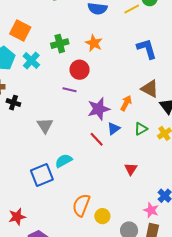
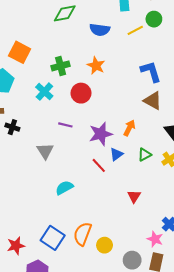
cyan cross: (31, 60) -> (44, 92), moved
brown triangle: (150, 89) -> (153, 101), moved
purple line: (69, 90) -> (65, 125), moved
blue square: (42, 175) -> (53, 238), moved, turned -35

